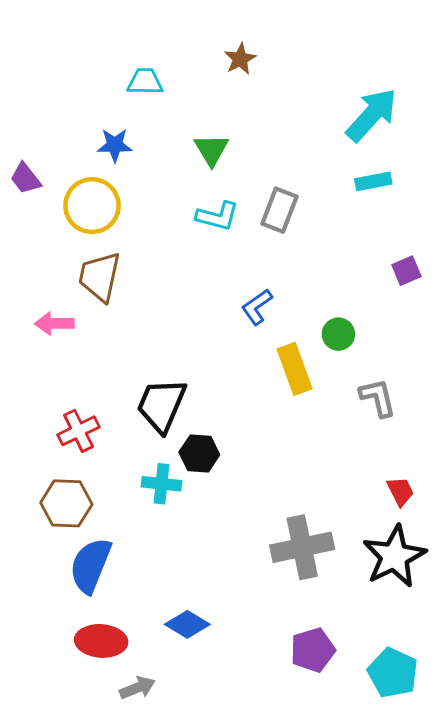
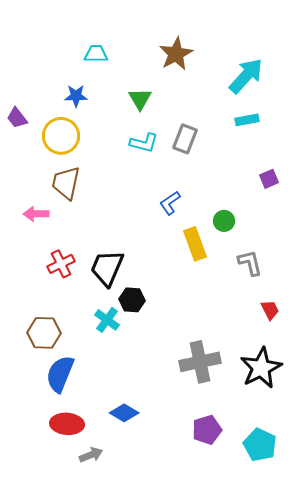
brown star: (240, 59) -> (176, 54), moved, size x1.6
red cross: (78, 431) -> (61, 264), moved
cyan cross: (162, 484) -> (107, 320), turned 30
red trapezoid: (400, 491) -> (270, 310), moved

